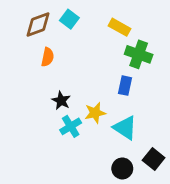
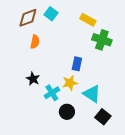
blue rectangle: (125, 86) -> (77, 64), moved
black star: (61, 101) -> (33, 79), moved
black square: (154, 159) -> (103, 117), moved
black circle: (122, 168) -> (67, 112), moved

